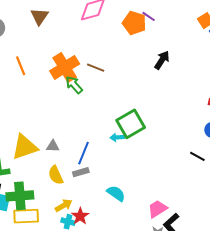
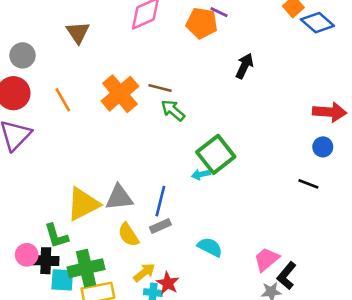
green arrow: (74, 85) -> (173, 110), moved
gray triangle: (53, 146) -> (119, 198), size x1.6

